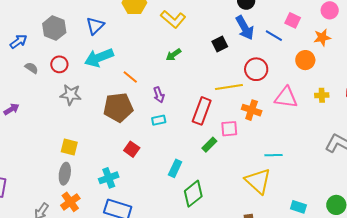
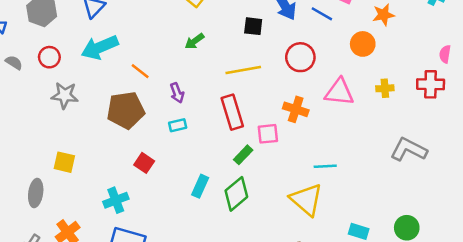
black square: (220, 44) -> (253, 26), turned 35
yellow line: (229, 87) -> (243, 70), moved
red rectangle: (202, 111) -> (232, 112), turned -36
gray ellipse: (65, 174) -> (36, 193), moved
green diamond: (193, 194) -> (236, 194), moved

